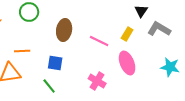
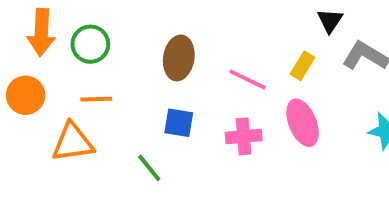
green circle: (29, 12) -> (90, 44), moved
blue square: (55, 63) -> (179, 123), moved
pink cross: (97, 81) -> (244, 136), moved, turned -36

